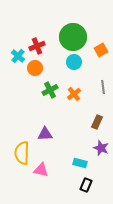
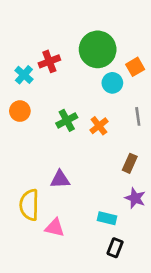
cyan circle: (74, 62) -> (112, 83), moved
orange circle: (35, 68) -> (20, 111), moved

